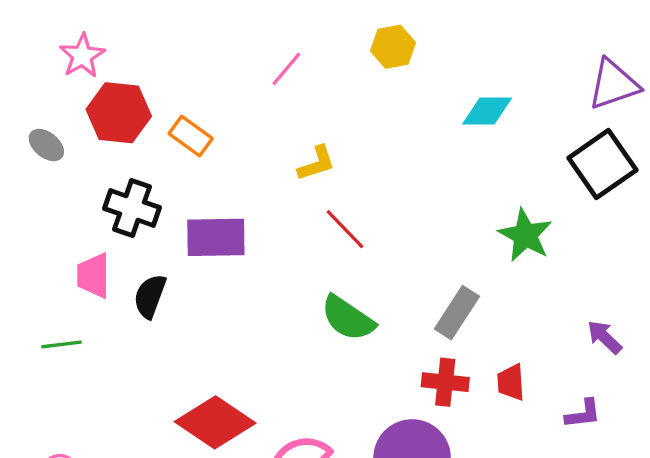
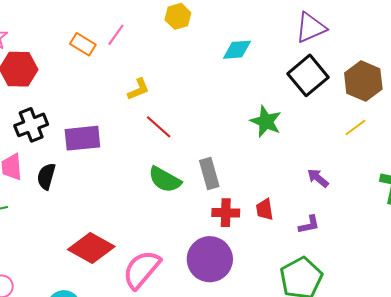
orange rectangle: (191, 136) -> (83, 44), moved
black cross: (132, 208) -> (31, 125), turned -36
gray rectangle: (457, 313) -> (209, 174), moved, turned -44

